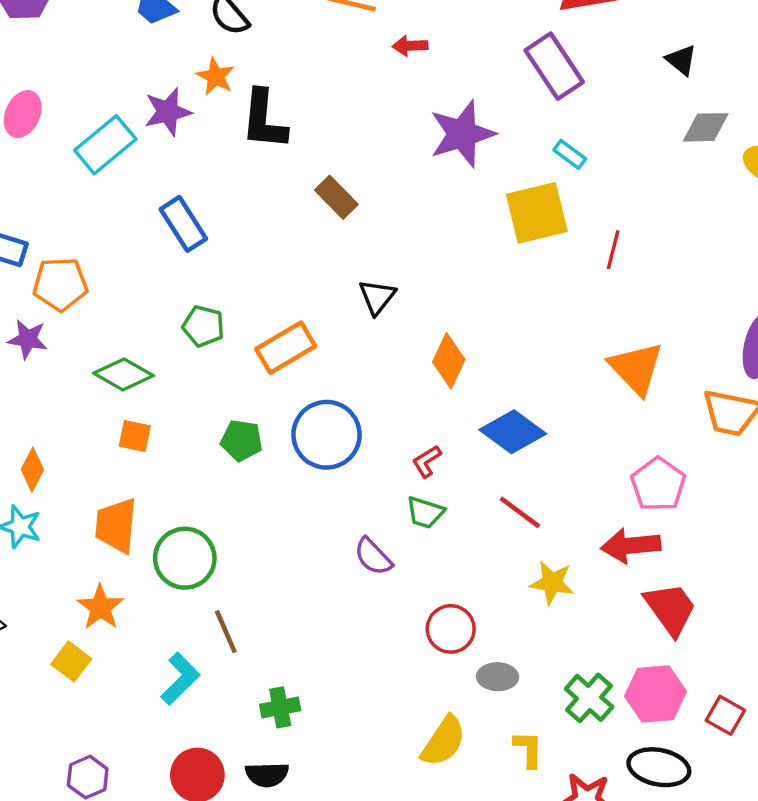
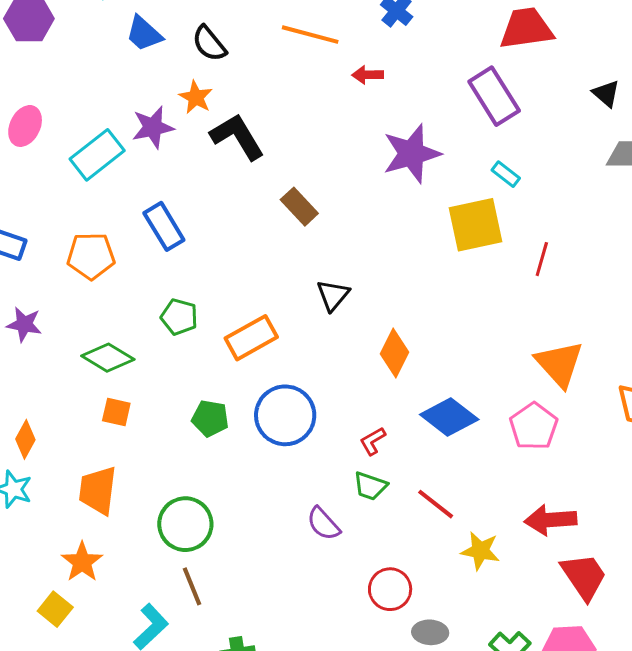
black L-shape: (264, 120) -> (237, 137), turned 142
orange pentagon: (60, 284) -> (91, 256), moved
pink pentagon: (658, 484) -> (534, 426), moved
red line: (520, 512) -> (436, 504), moved
green circle: (185, 558) -> (185, 524), moved

